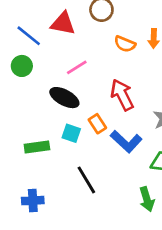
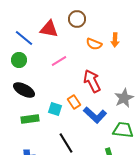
black ellipse: (64, 98) -> (24, 90), moved

